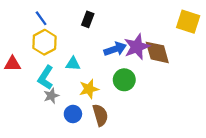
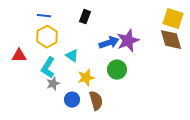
blue line: (41, 18) -> (44, 16), turned -48
brown diamond: (157, 52) -> (171, 40), moved
cyan triangle: (73, 64) -> (72, 56), turned 32

